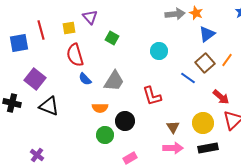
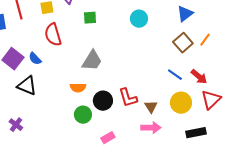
green square: (112, 38) -> (90, 18), turned -32
cyan circle: (159, 51) -> (139, 19), moved
blue line: (188, 78) -> (175, 75), moved
blue semicircle: (85, 79) -> (35, 59), moved
red L-shape: (152, 96) -> (128, 98), moved
black rectangle: (208, 148) -> (196, 133), moved
purple cross: (37, 155) -> (16, 125), moved

